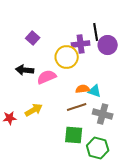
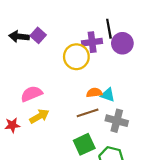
black arrow: (25, 70) -> (19, 37), moved
pink semicircle: (47, 77) -> (31, 94), moved
green square: (74, 135) -> (84, 144), turned -30

